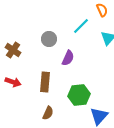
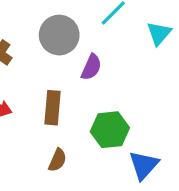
gray circle: (49, 39) -> (59, 35), size x1.5

